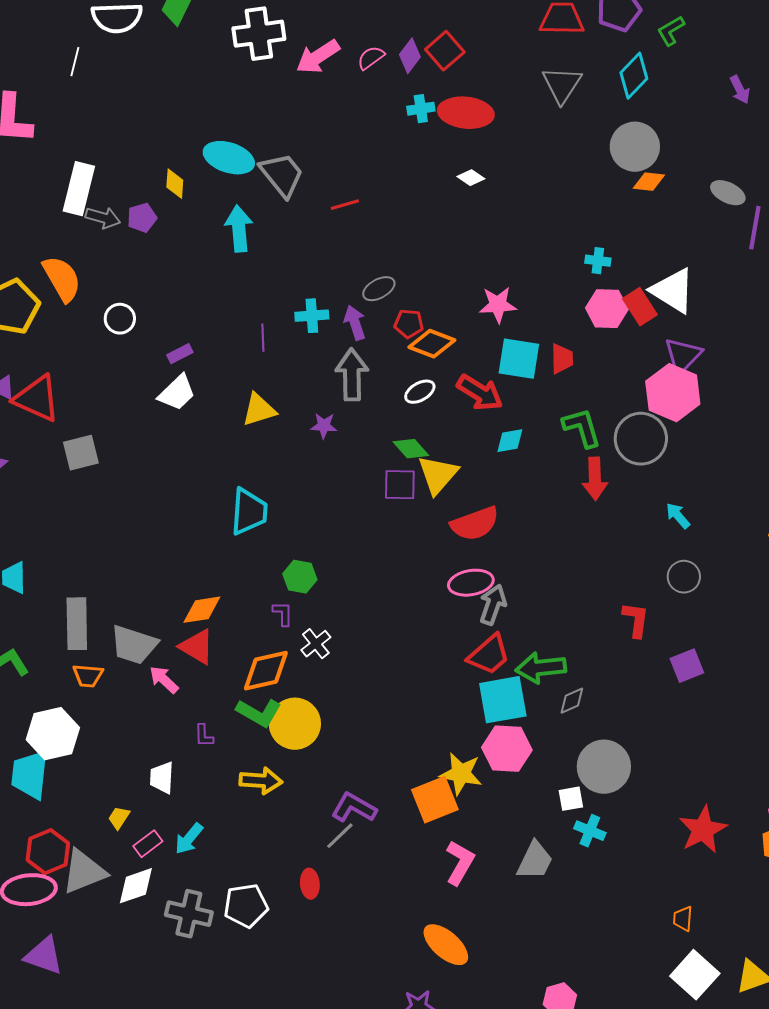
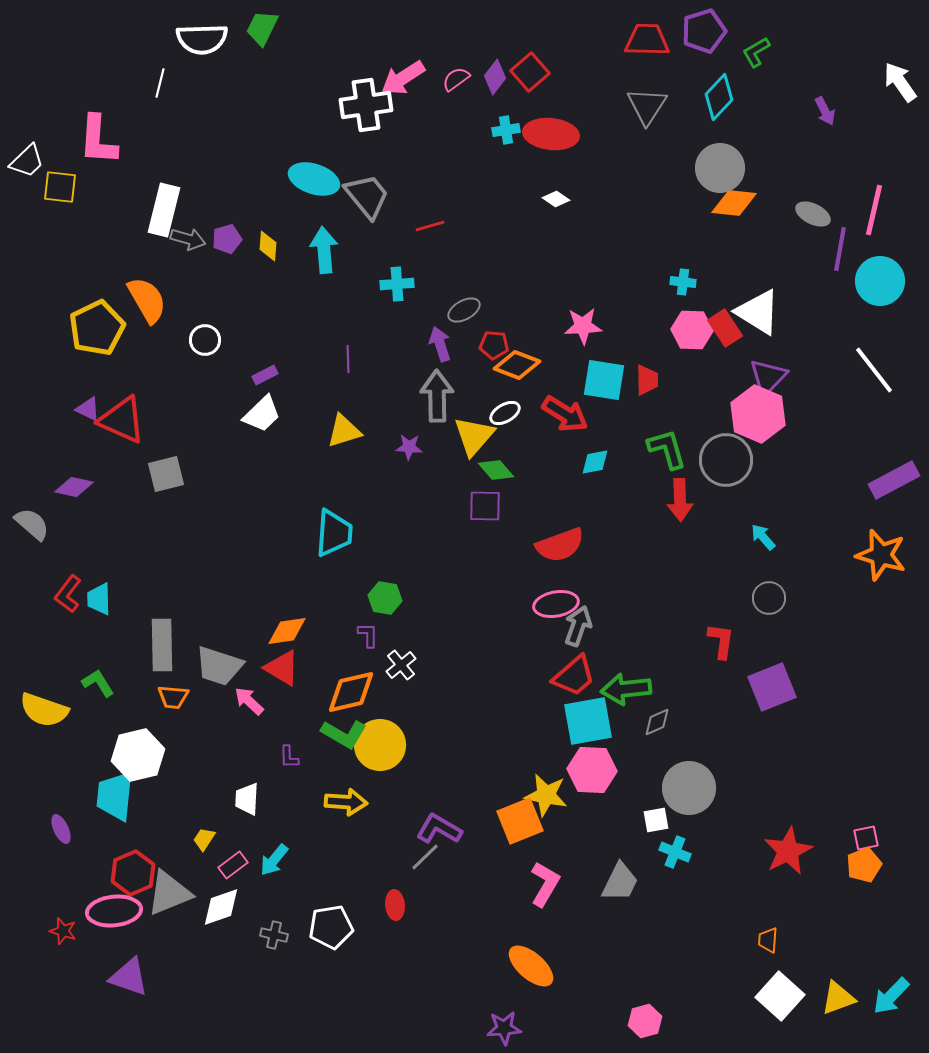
white cross: (259, 34) -> (366, 105), moved
orange diamond: (649, 182) -> (734, 203), size x1.4
yellow diamond: (175, 184) -> (268, 246), moved
cyan cross: (312, 316) -> (397, 284), moved
yellow triangle: (438, 475) -> (474, 436), moved
purple square: (687, 666) -> (772, 687), size x1.4
gray cross: (189, 914) -> (274, 935), size x0.6

